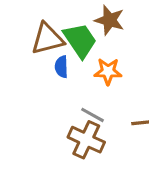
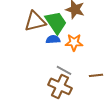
blue semicircle: (61, 67) -> (53, 39), moved, turned 88

